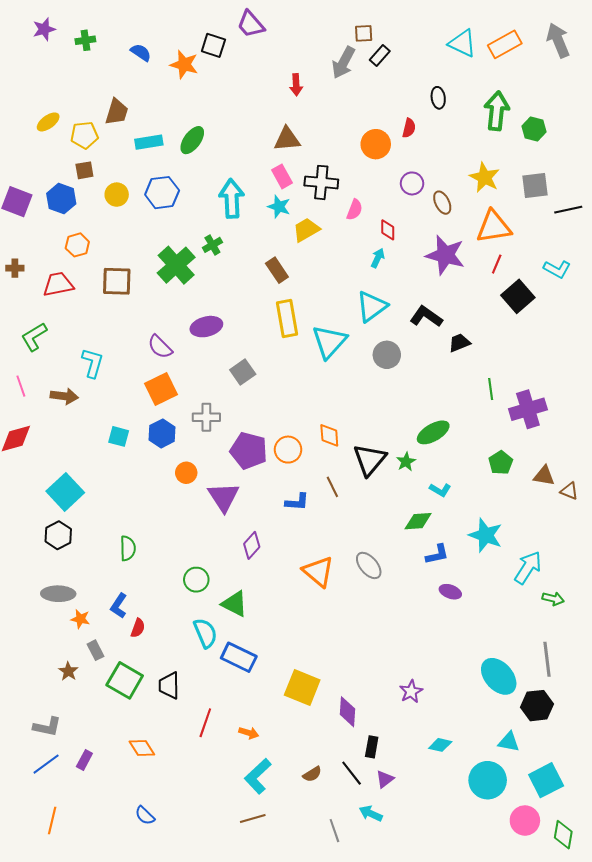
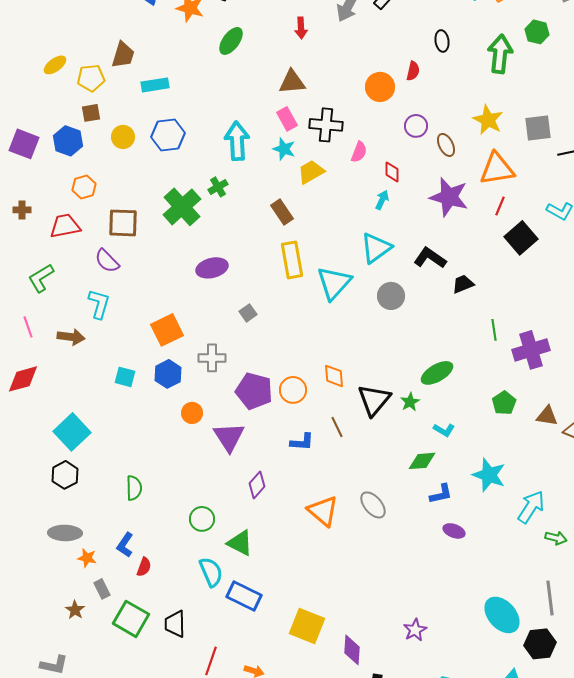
green hexagon: (534, 129) -> (537, 32), moved
green ellipse: (192, 140) -> (231, 41), moved
purple semicircle: (160, 347) -> (107, 261), moved
gray square: (243, 372) -> (248, 313), size x0.7

